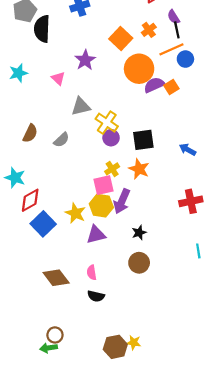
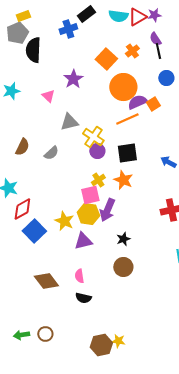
orange line: (171, 49) -> (127, 119), moved
green arrow: (49, 348) -> (21, 335), moved

